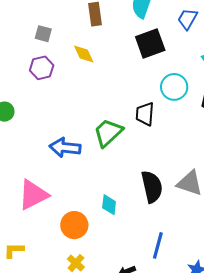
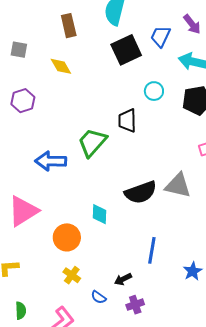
blue trapezoid: (188, 19) -> (161, 36), moved
purple hexagon: (42, 68) -> (23, 101), moved
cyan circle: (174, 87) -> (154, 91), size x0.7
black semicircle: (152, 187) -> (141, 192), turned 88

